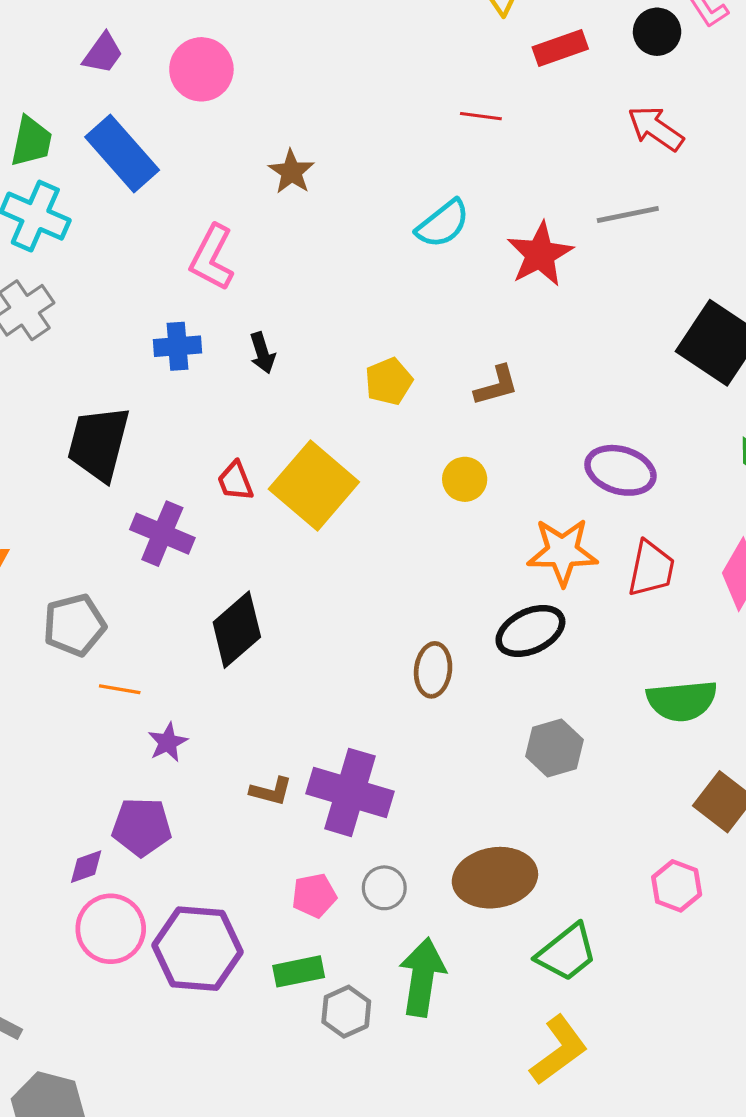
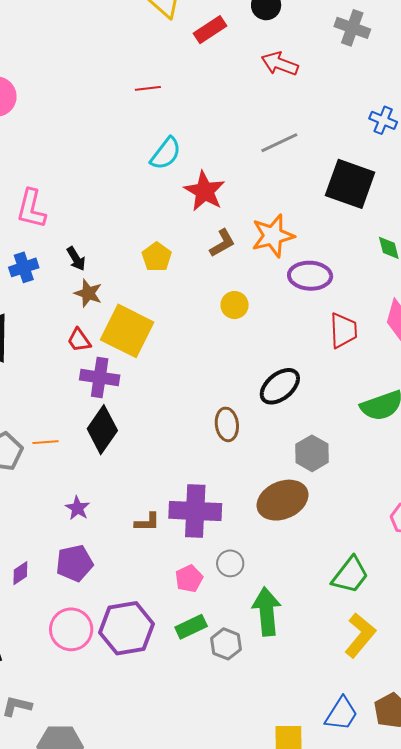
red line: (481, 116) -> (148, 88), moved
brown star: (291, 172) -> (88, 293), moved
gray line: (628, 214) -> (279, 143), moved
red star: (540, 254) -> (205, 191), moved
yellow circle: (465, 479) -> (235, 305), moved
purple cross: (162, 534) -> (100, 377), moved
orange star: (562, 552) -> (273, 236), moved
orange line: (120, 689) -> (46, 442), moved
purple diamond: (86, 867) -> (20, 573), moved
brown ellipse: (495, 878) -> (283, 500), moved

